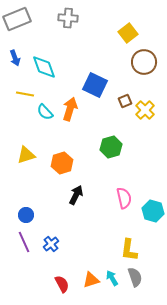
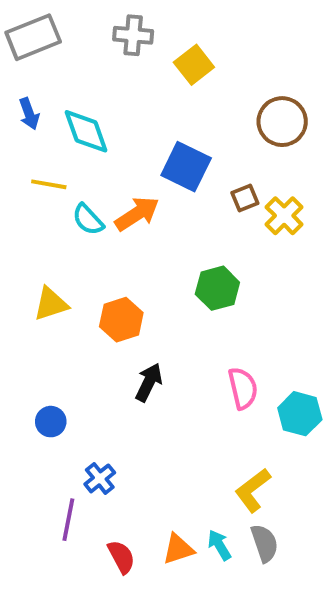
yellow square: (128, 33) -> (194, 65), moved
orange arrow: (70, 109) -> (137, 214), turned 40
purple line: (24, 242) -> (68, 520), moved, turned 35
yellow L-shape: (129, 250) -> (253, 490), turned 45

